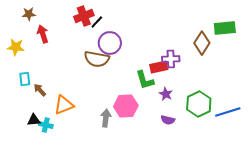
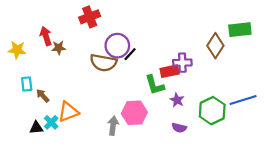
brown star: (29, 14) -> (59, 48), moved
black line: (97, 22) -> (130, 54), moved
blue line: (228, 112) -> (243, 100), moved
cyan cross: (46, 125) -> (51, 122), moved, turned 32

